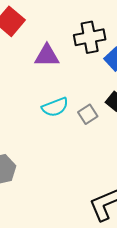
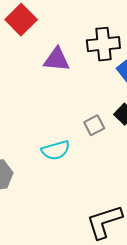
cyan semicircle: (55, 107) -> (56, 150), moved

